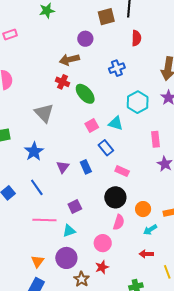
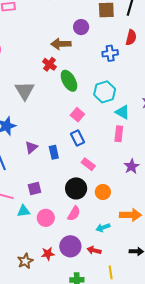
blue cross: (117, 68) -> (110, 53), moved
cyan hexagon: (138, 102) -> (105, 92), moved
cyan triangle: (116, 123) -> (122, 112), moved
pink square: (92, 126) -> (77, 115), moved, turned -32
pink rectangle: (156, 139) -> (119, 134), moved
orange circle: (143, 209) -> (103, 192), moved
pink circle: (103, 243) -> (46, 218), moved
purple circle: (66, 258) -> (70, 246), moved

